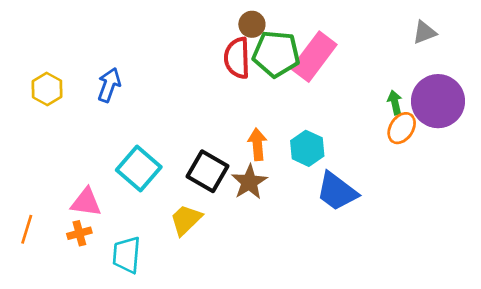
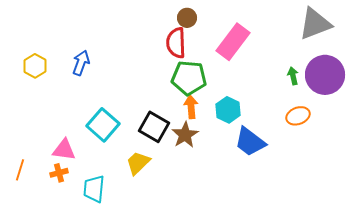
gray triangle: (425, 32) -> (315, 24), size x1.8
green pentagon: (276, 54) -> (189, 78), moved
orange ellipse: (402, 128) -> (298, 116), moved, turned 35

